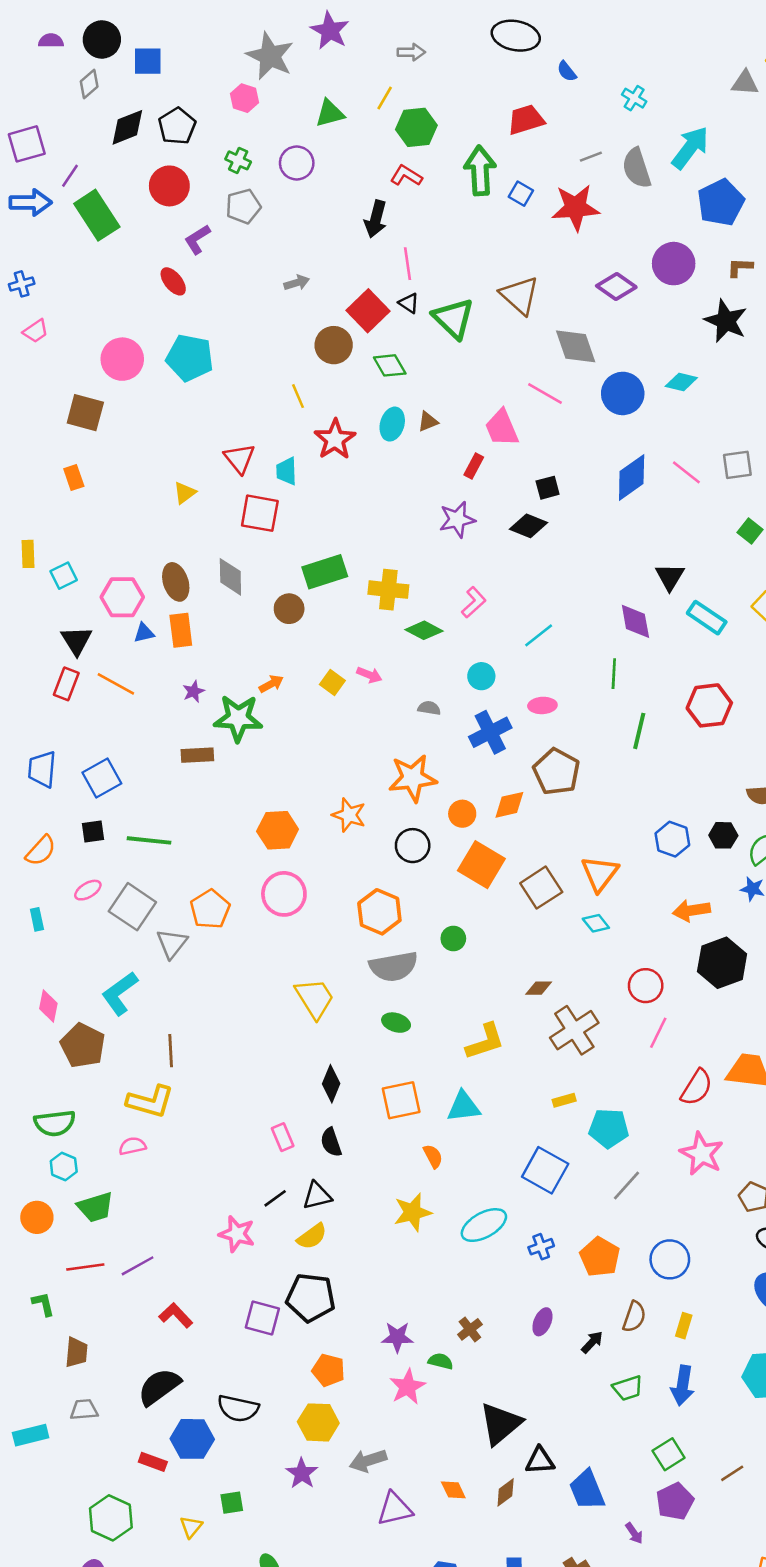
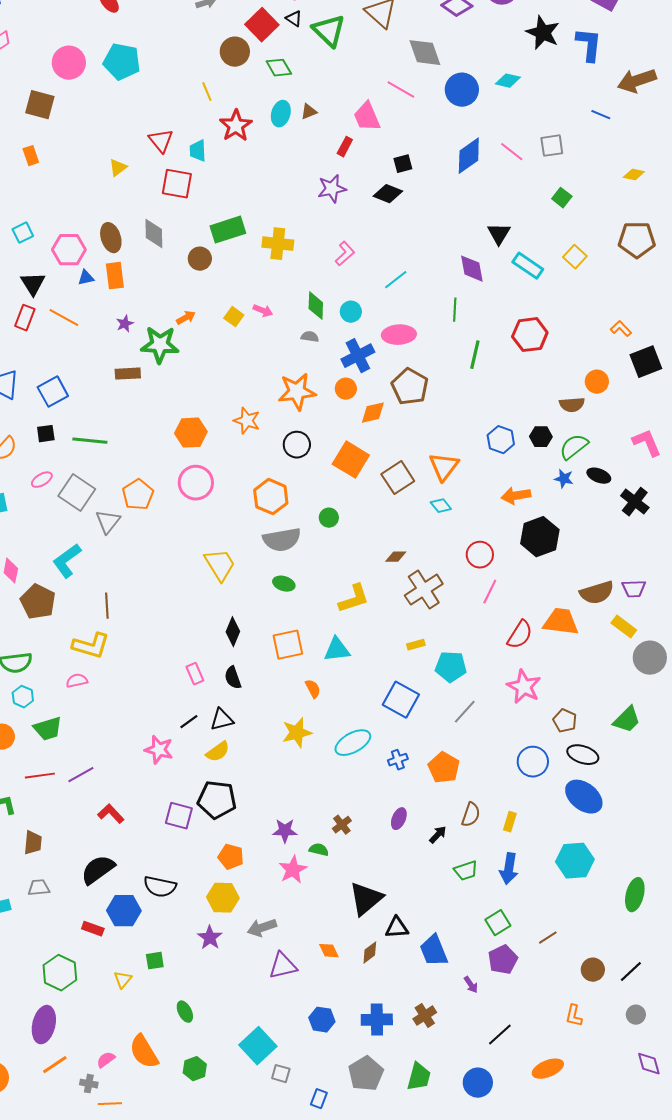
green diamond: (424, 630) -> (316, 306), moved, turned 64
pink ellipse: (542, 705) -> (399, 335), size x1.5
orange circle: (462, 814) -> (346, 389), moved
blue circle: (670, 1259) -> (533, 762), moved

